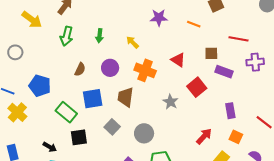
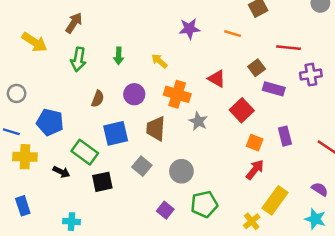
gray circle: (15, 52) -> (17, 93), moved
brown square: (211, 53) -> (257, 68), turned -32
gray star: (171, 102) -> (198, 121), moved
yellow cross: (17, 112) -> (25, 157), turned -36
orange square: (236, 137) -> (255, 143), moved
black arrow: (50, 147) -> (61, 172), moved

